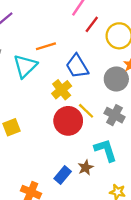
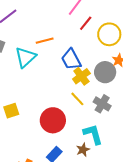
yellow cross: (62, 90) -> (81, 76), moved
red circle: (68, 121) -> (53, 120), moved
brown star: (86, 167) -> (83, 150), moved

